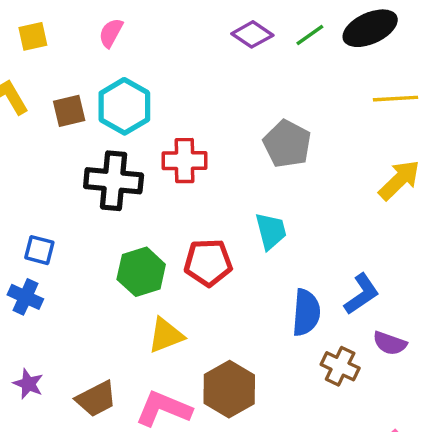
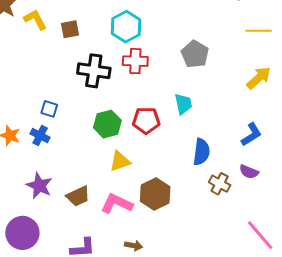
cyan hexagon: (124, 106) -> (126, 27), moved
blue L-shape: (362, 294) -> (251, 135), moved
purple star: (28, 384) -> (39, 186), size x1.5

